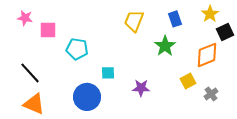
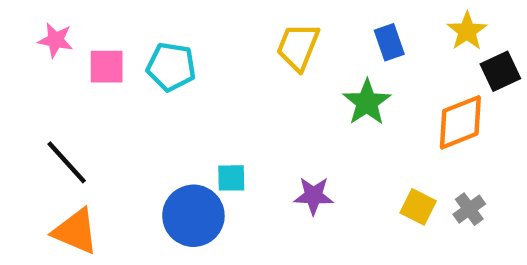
cyan pentagon: (77, 49) -> (171, 67), moved
cyan square: (108, 73) -> (231, 178), moved
yellow square: (188, 81) -> (418, 207), moved, turned -35

